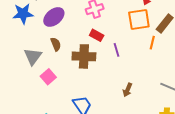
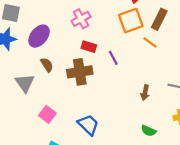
orange line: (152, 43) -> (150, 42), turned -56
pink square: (48, 77) -> (47, 114), moved
brown arrow: (127, 90) -> (145, 93), moved

